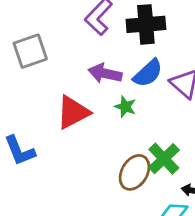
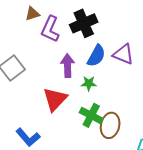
purple arrow: (105, 73) -> (68, 66), turned 95
green cross: (164, 159) -> (91, 115), moved

